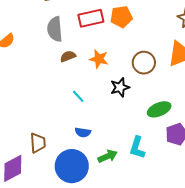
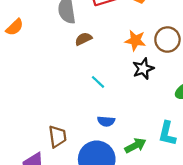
orange star: (99, 59) -> (135, 40), moved

